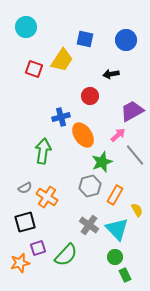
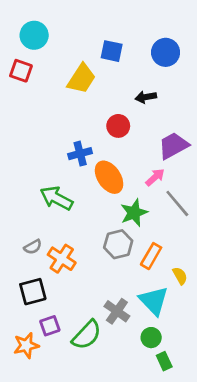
red square: (34, 69) -> (21, 71), moved
green arrow: (43, 151) -> (56, 198), turned -70
gray cross: (89, 225) -> (117, 311), moved

